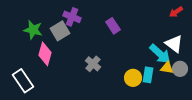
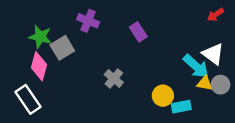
gray square: (60, 31) -> (62, 48), moved
pink diamond: (45, 54) -> (39, 66), moved
cyan rectangle: (148, 75) -> (181, 107), moved, turned 70

